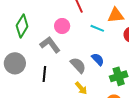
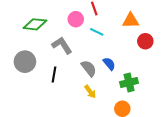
green diamond: (22, 26) -> (35, 24), turned 60
pink circle: (62, 26) -> (76, 19), moved
cyan line: (97, 28) -> (97, 32), moved

